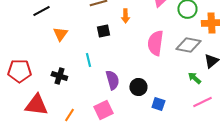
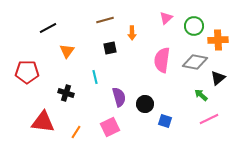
red pentagon: (19, 71) -> (27, 72), moved

